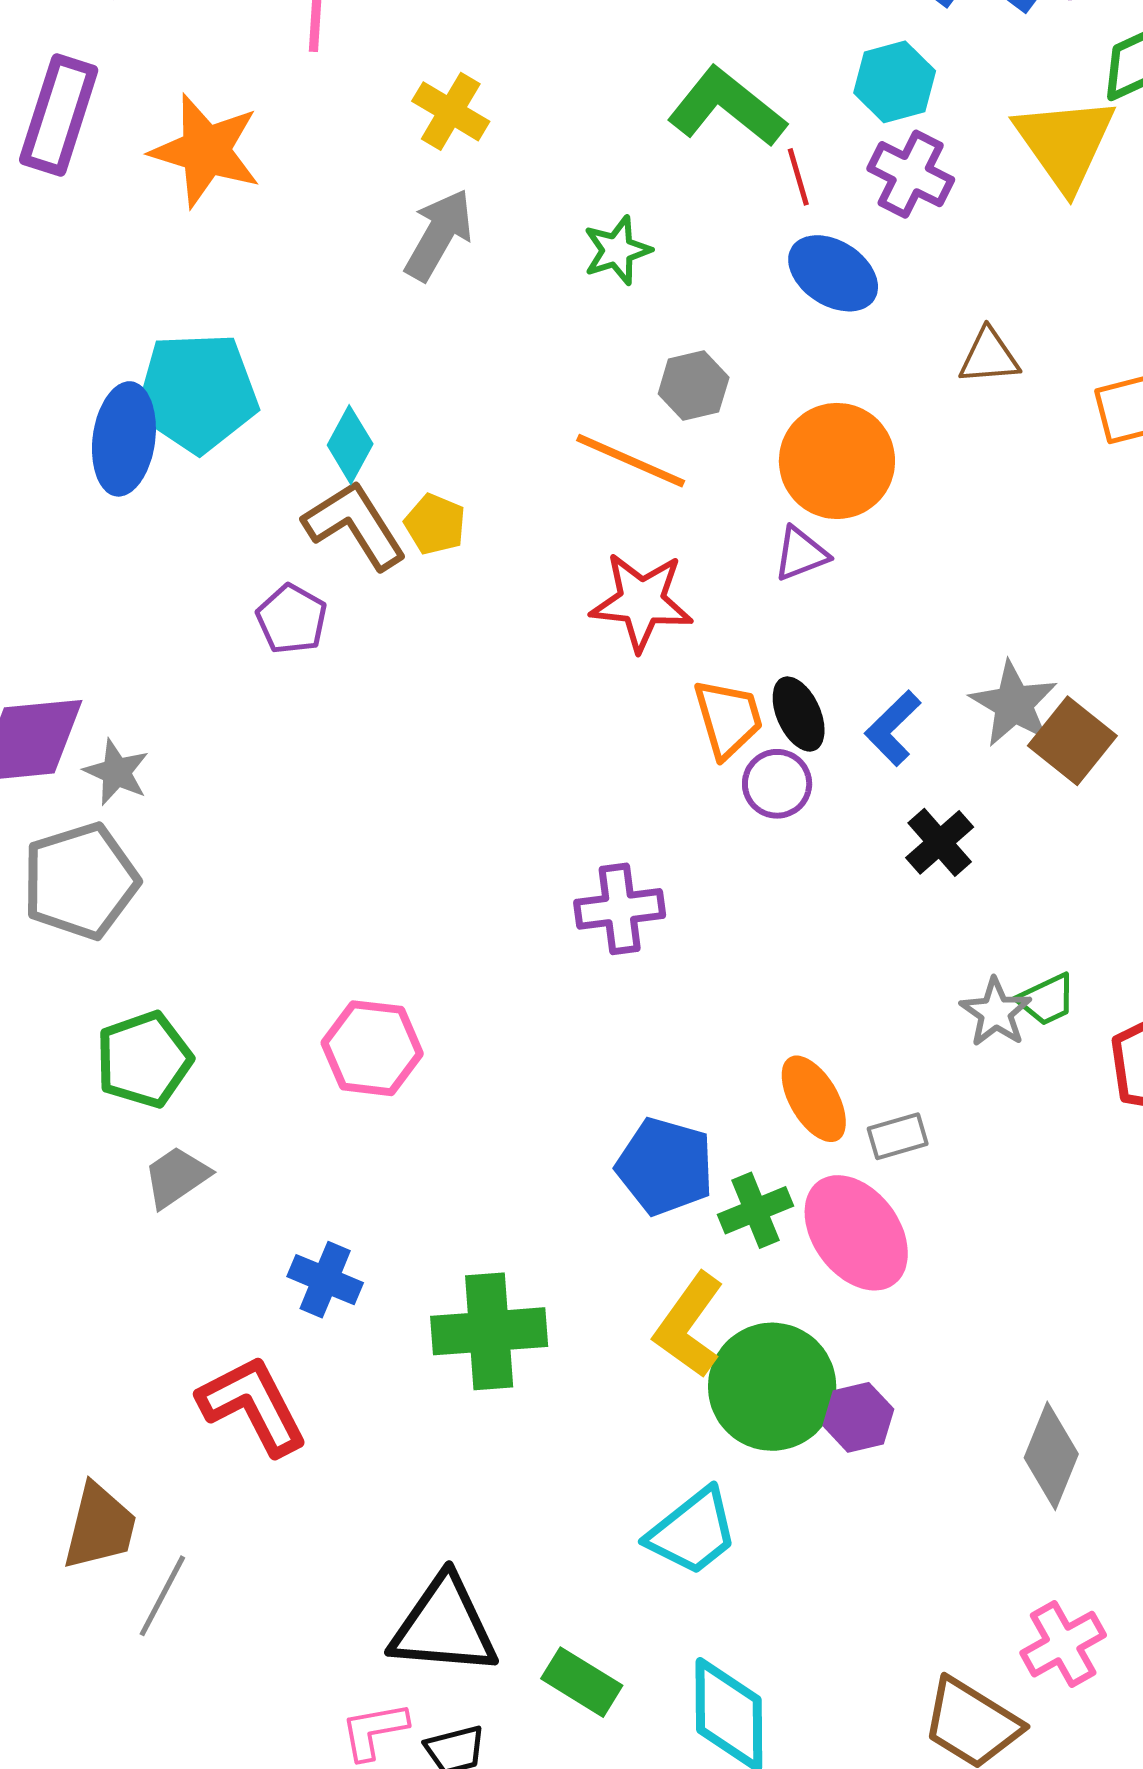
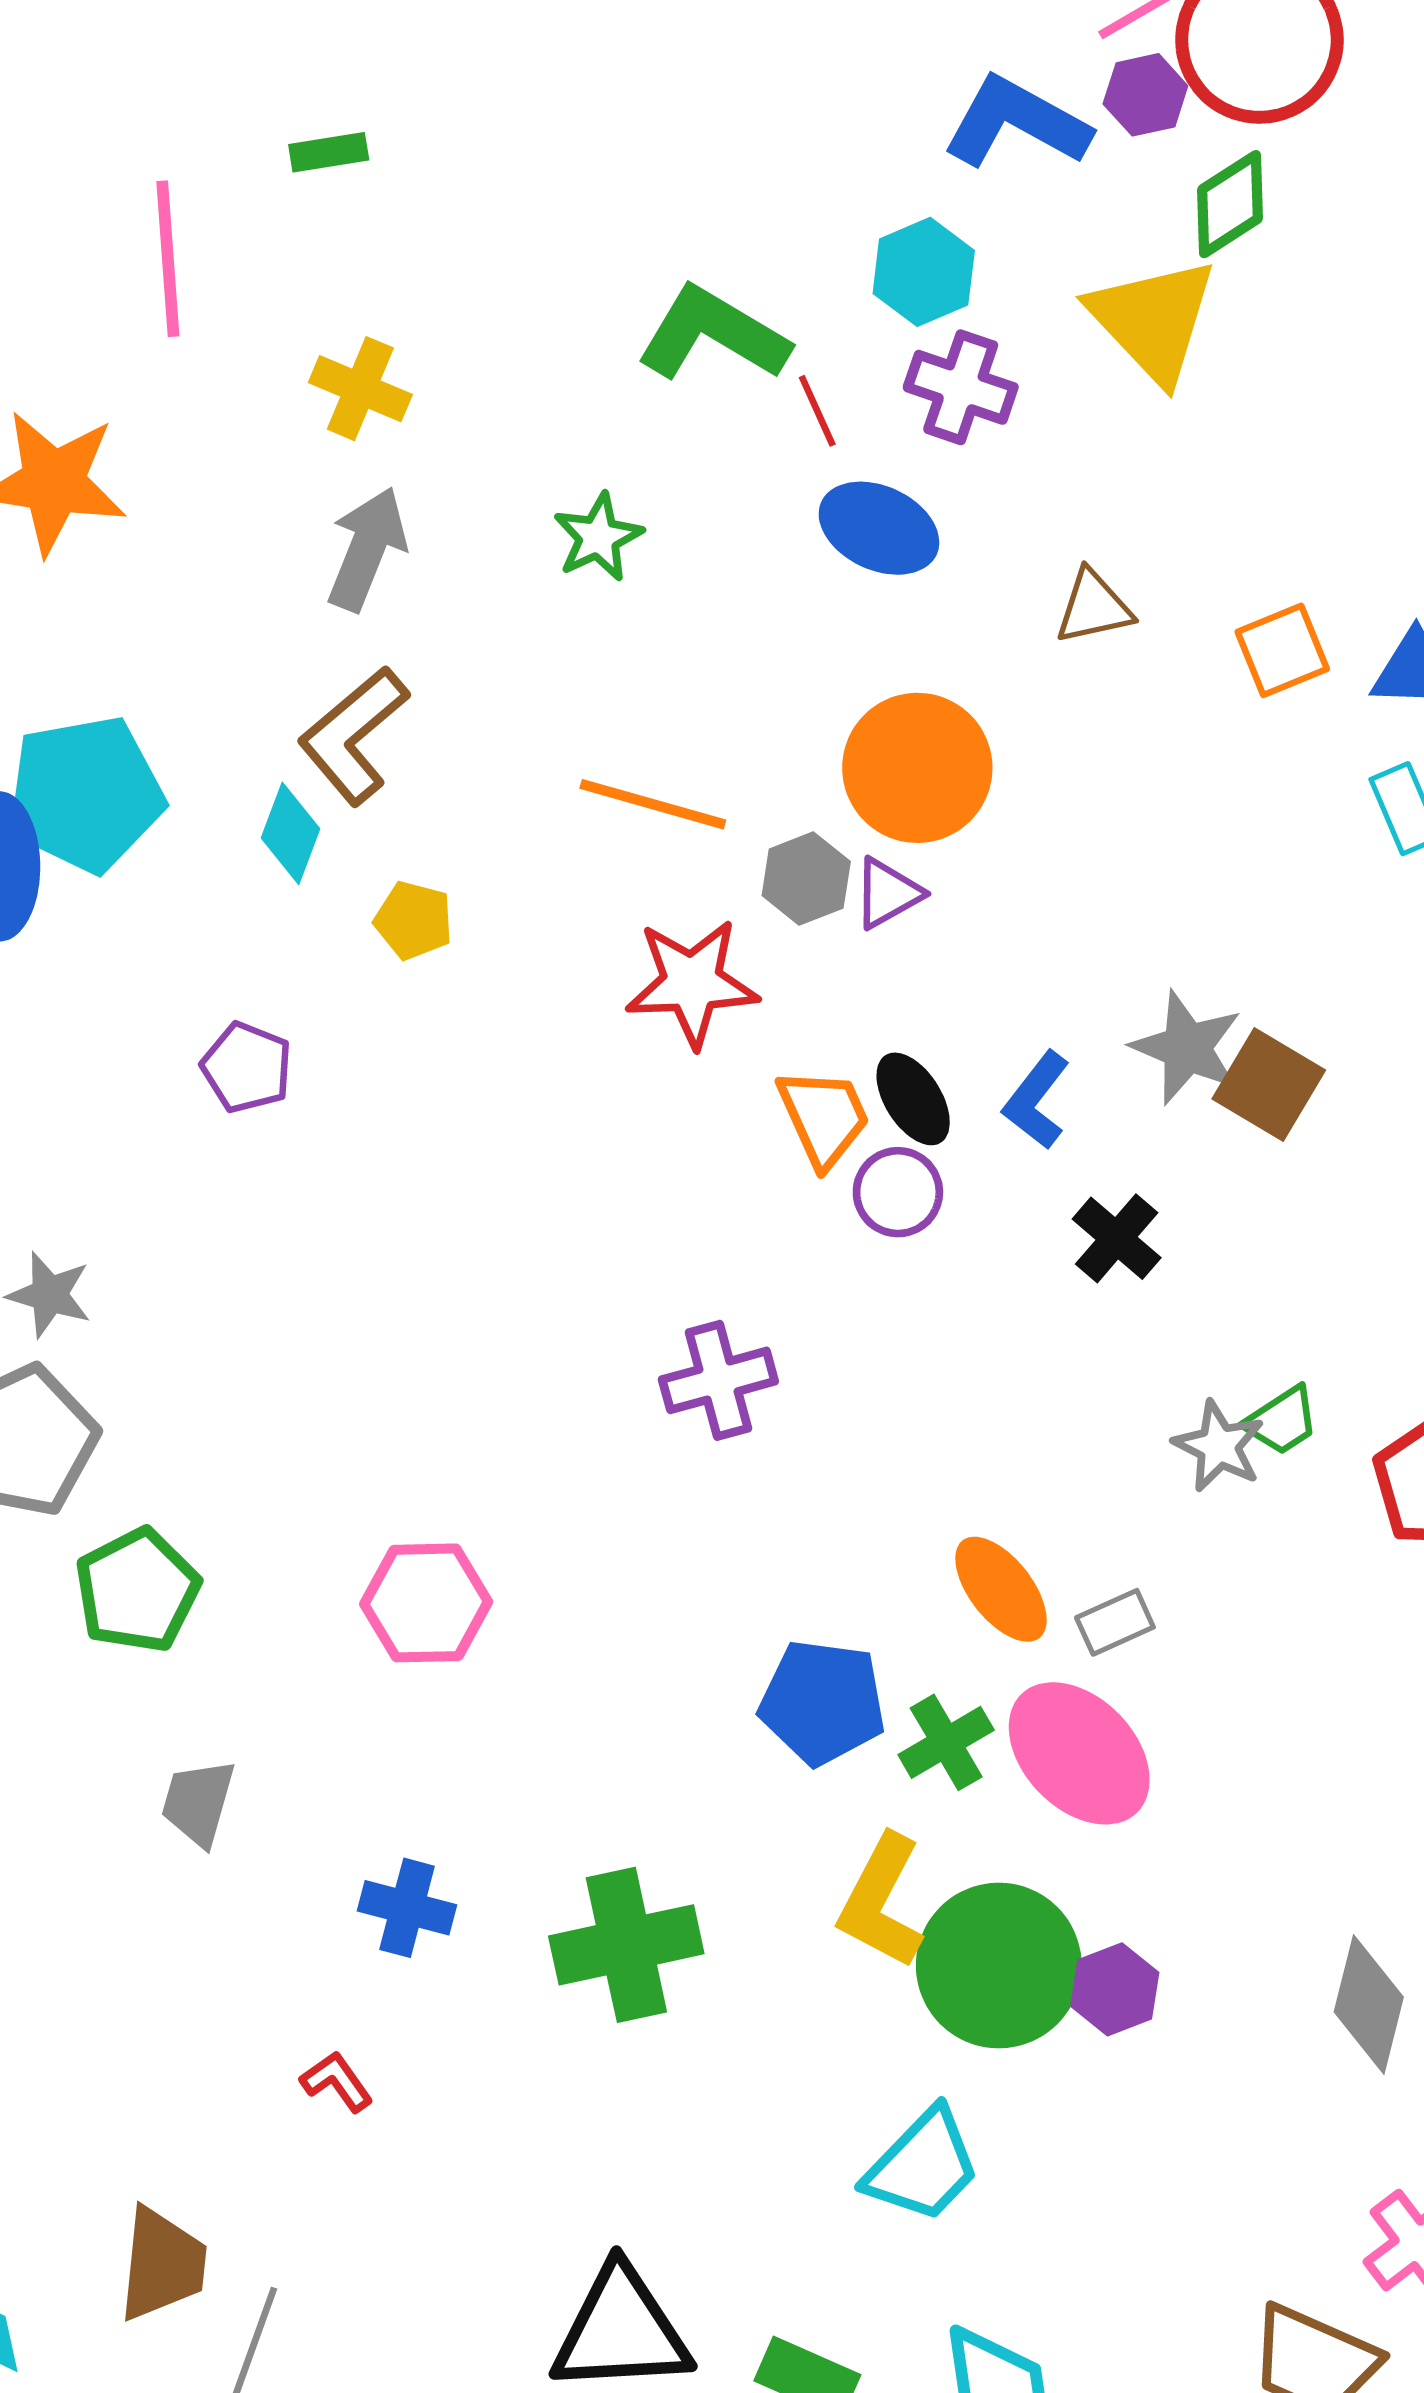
gray hexagon: (694, 386) -> (806, 879), moved
brown L-shape: (355, 525) -> (353, 735), moved, turned -90
green pentagon: (144, 1059) -> (137, 1590), moved
gray trapezoid: (176, 1177) -> (198, 1803), turned -32
red L-shape: (253, 1405) -> (337, 2082), size x0.5

